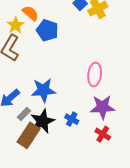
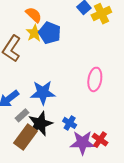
yellow star: (16, 25) -> (35, 33), moved
purple star: (102, 107) -> (82, 143), moved

